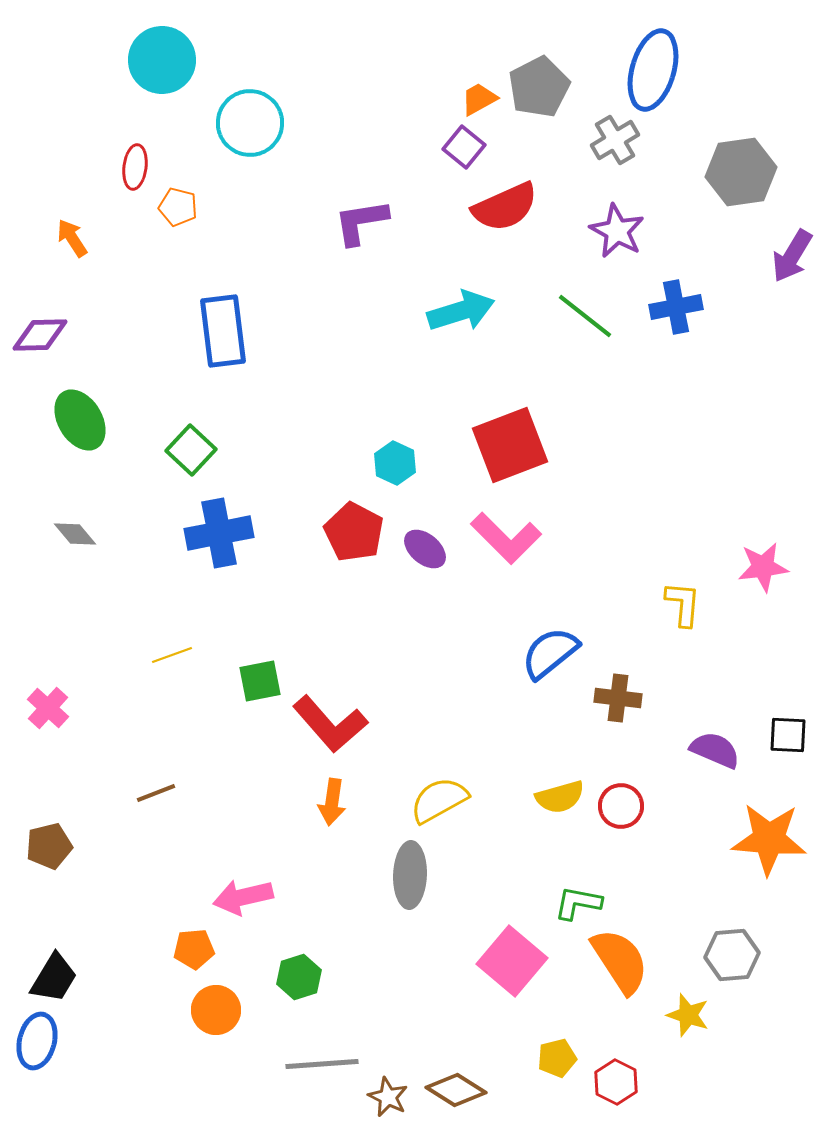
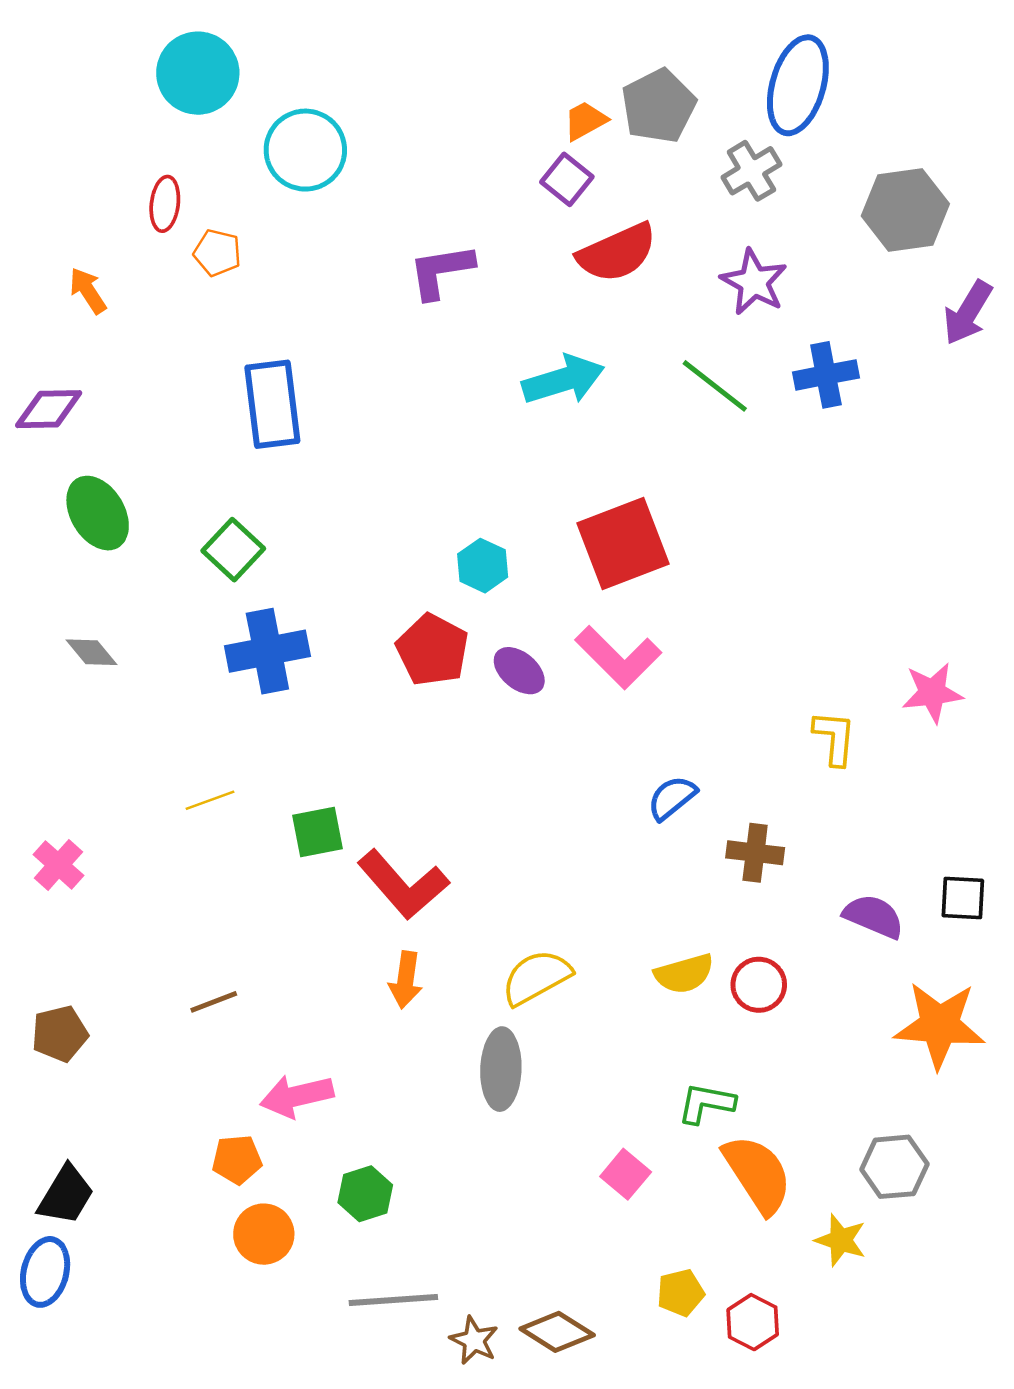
blue semicircle: (550, 653) -> (672, 798), size x0.7
brown line: (156, 793) -> (214, 1002), moved
pink square: (512, 961) -> (626, 1174), size x0.6

